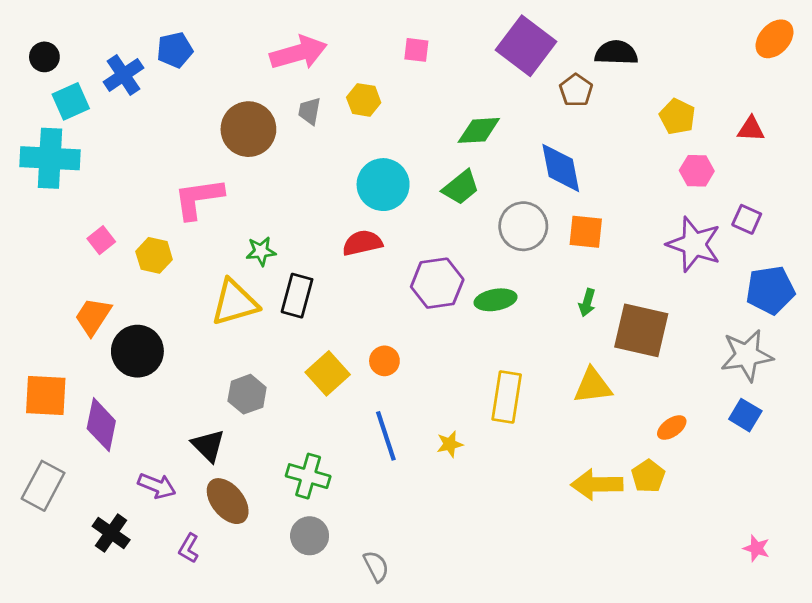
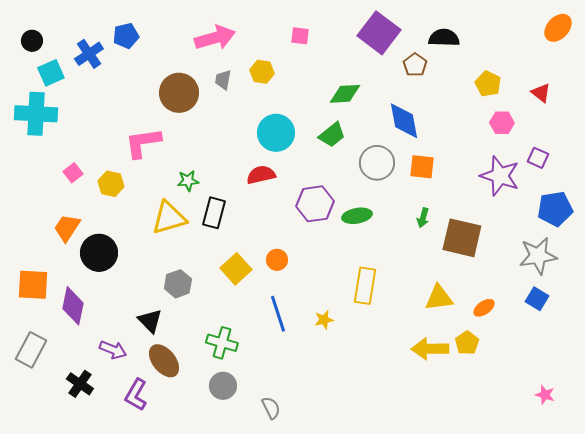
red triangle: (751, 129) -> (541, 93), turned 35
yellow triangle: (593, 386) -> (439, 298), moved
purple L-shape: (189, 548) -> (136, 395), size x1.5

